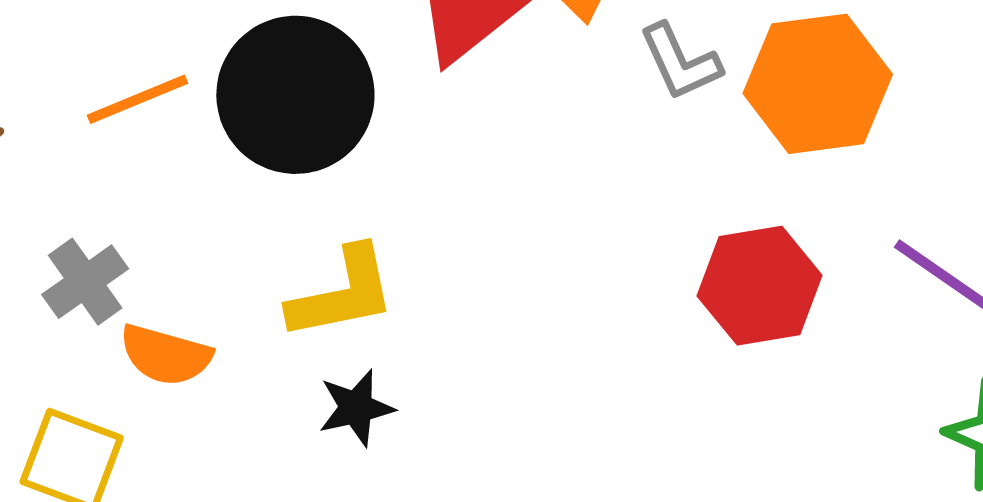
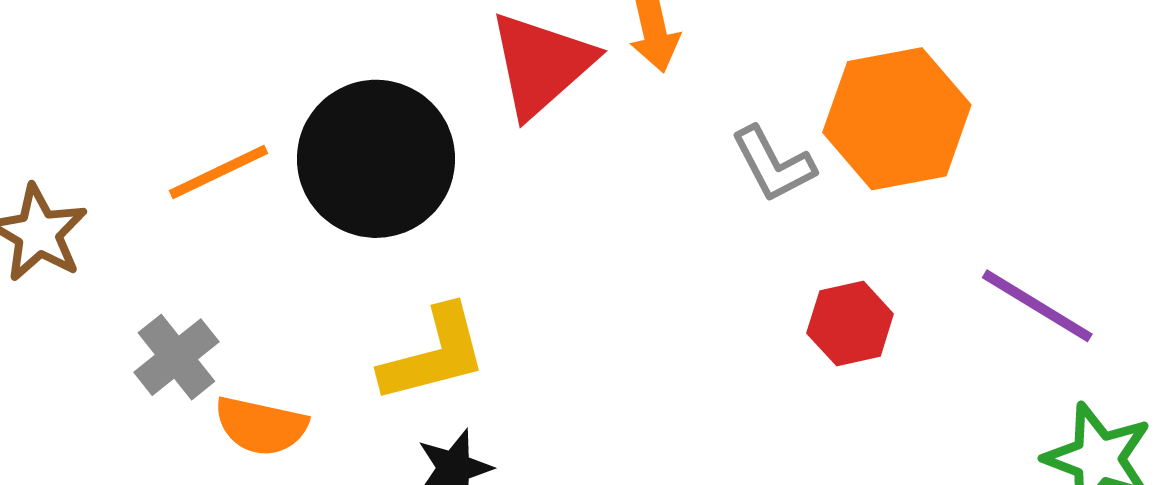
gray L-shape: (680, 62) -> (773, 164), moved
red hexagon: (760, 286) -> (850, 323), size x0.7

